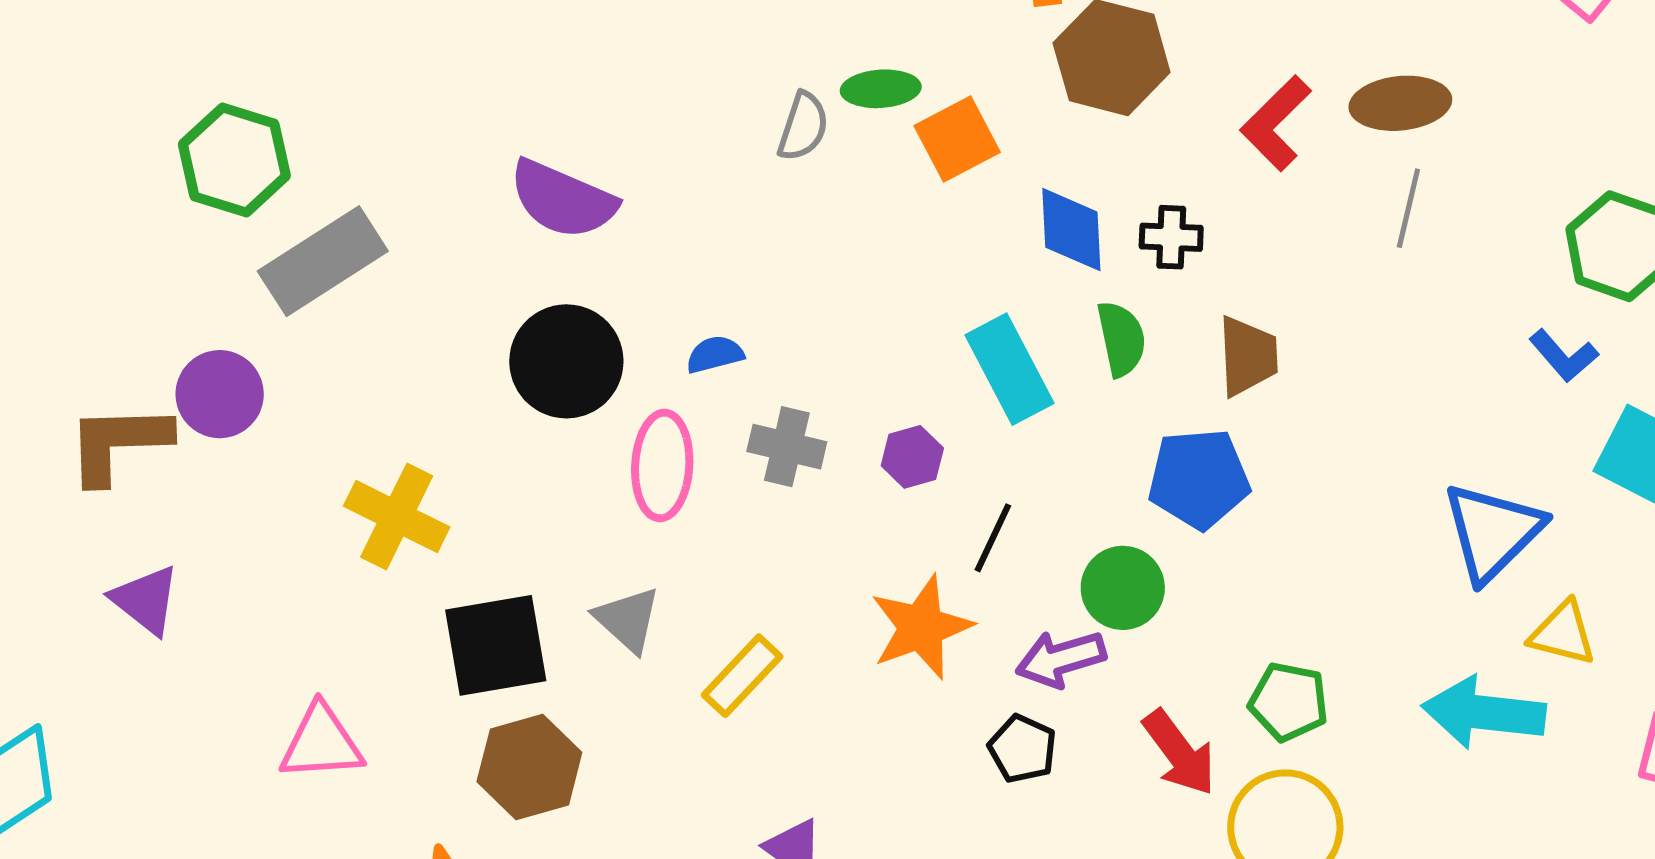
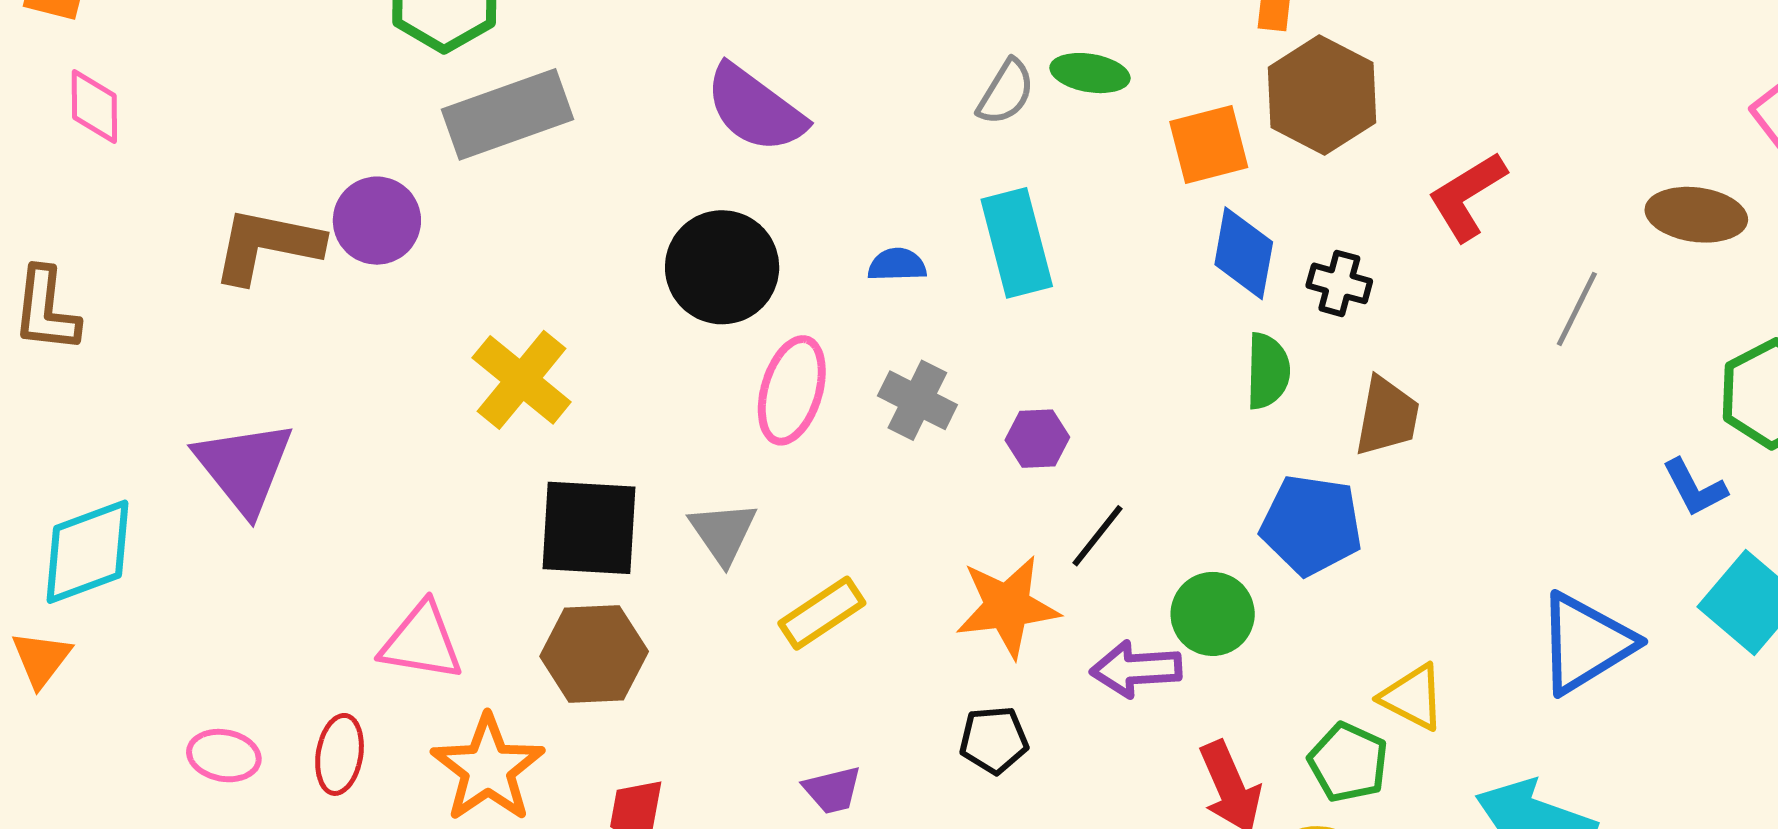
brown ellipse: (1400, 103) -> (1696, 215), moved
orange square: (957, 139) -> (1209, 145), moved
blue semicircle: (715, 354) -> (897, 265), moved
cyan rectangle: (1009, 369) -> (1017, 243), moved
purple triangle: (146, 600) -> (244, 467), moved, size x1.4
yellow triangle: (1563, 633) -> (1413, 697), moved
pink triangle: (321, 743) -> (421, 642), moved
black pentagon: (1022, 749) -> (994, 740), moved, turned 30

